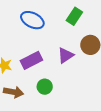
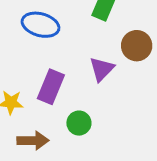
purple rectangle: (31, 60) -> (51, 87), turned -30

